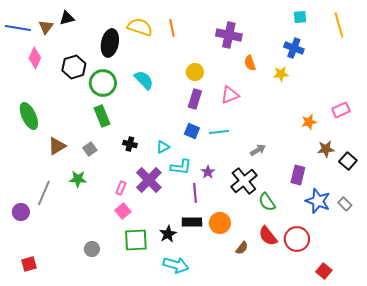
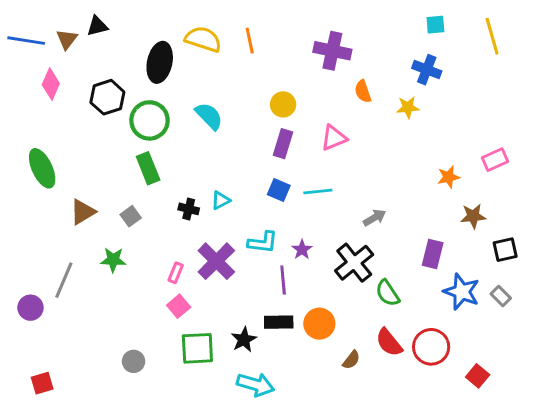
cyan triangle: (163, 147) -> (221, 200), moved
black square: (348, 161) -> (505, 250), moved, turned 36
red square: (324, 271) -> (478, 376), moved

